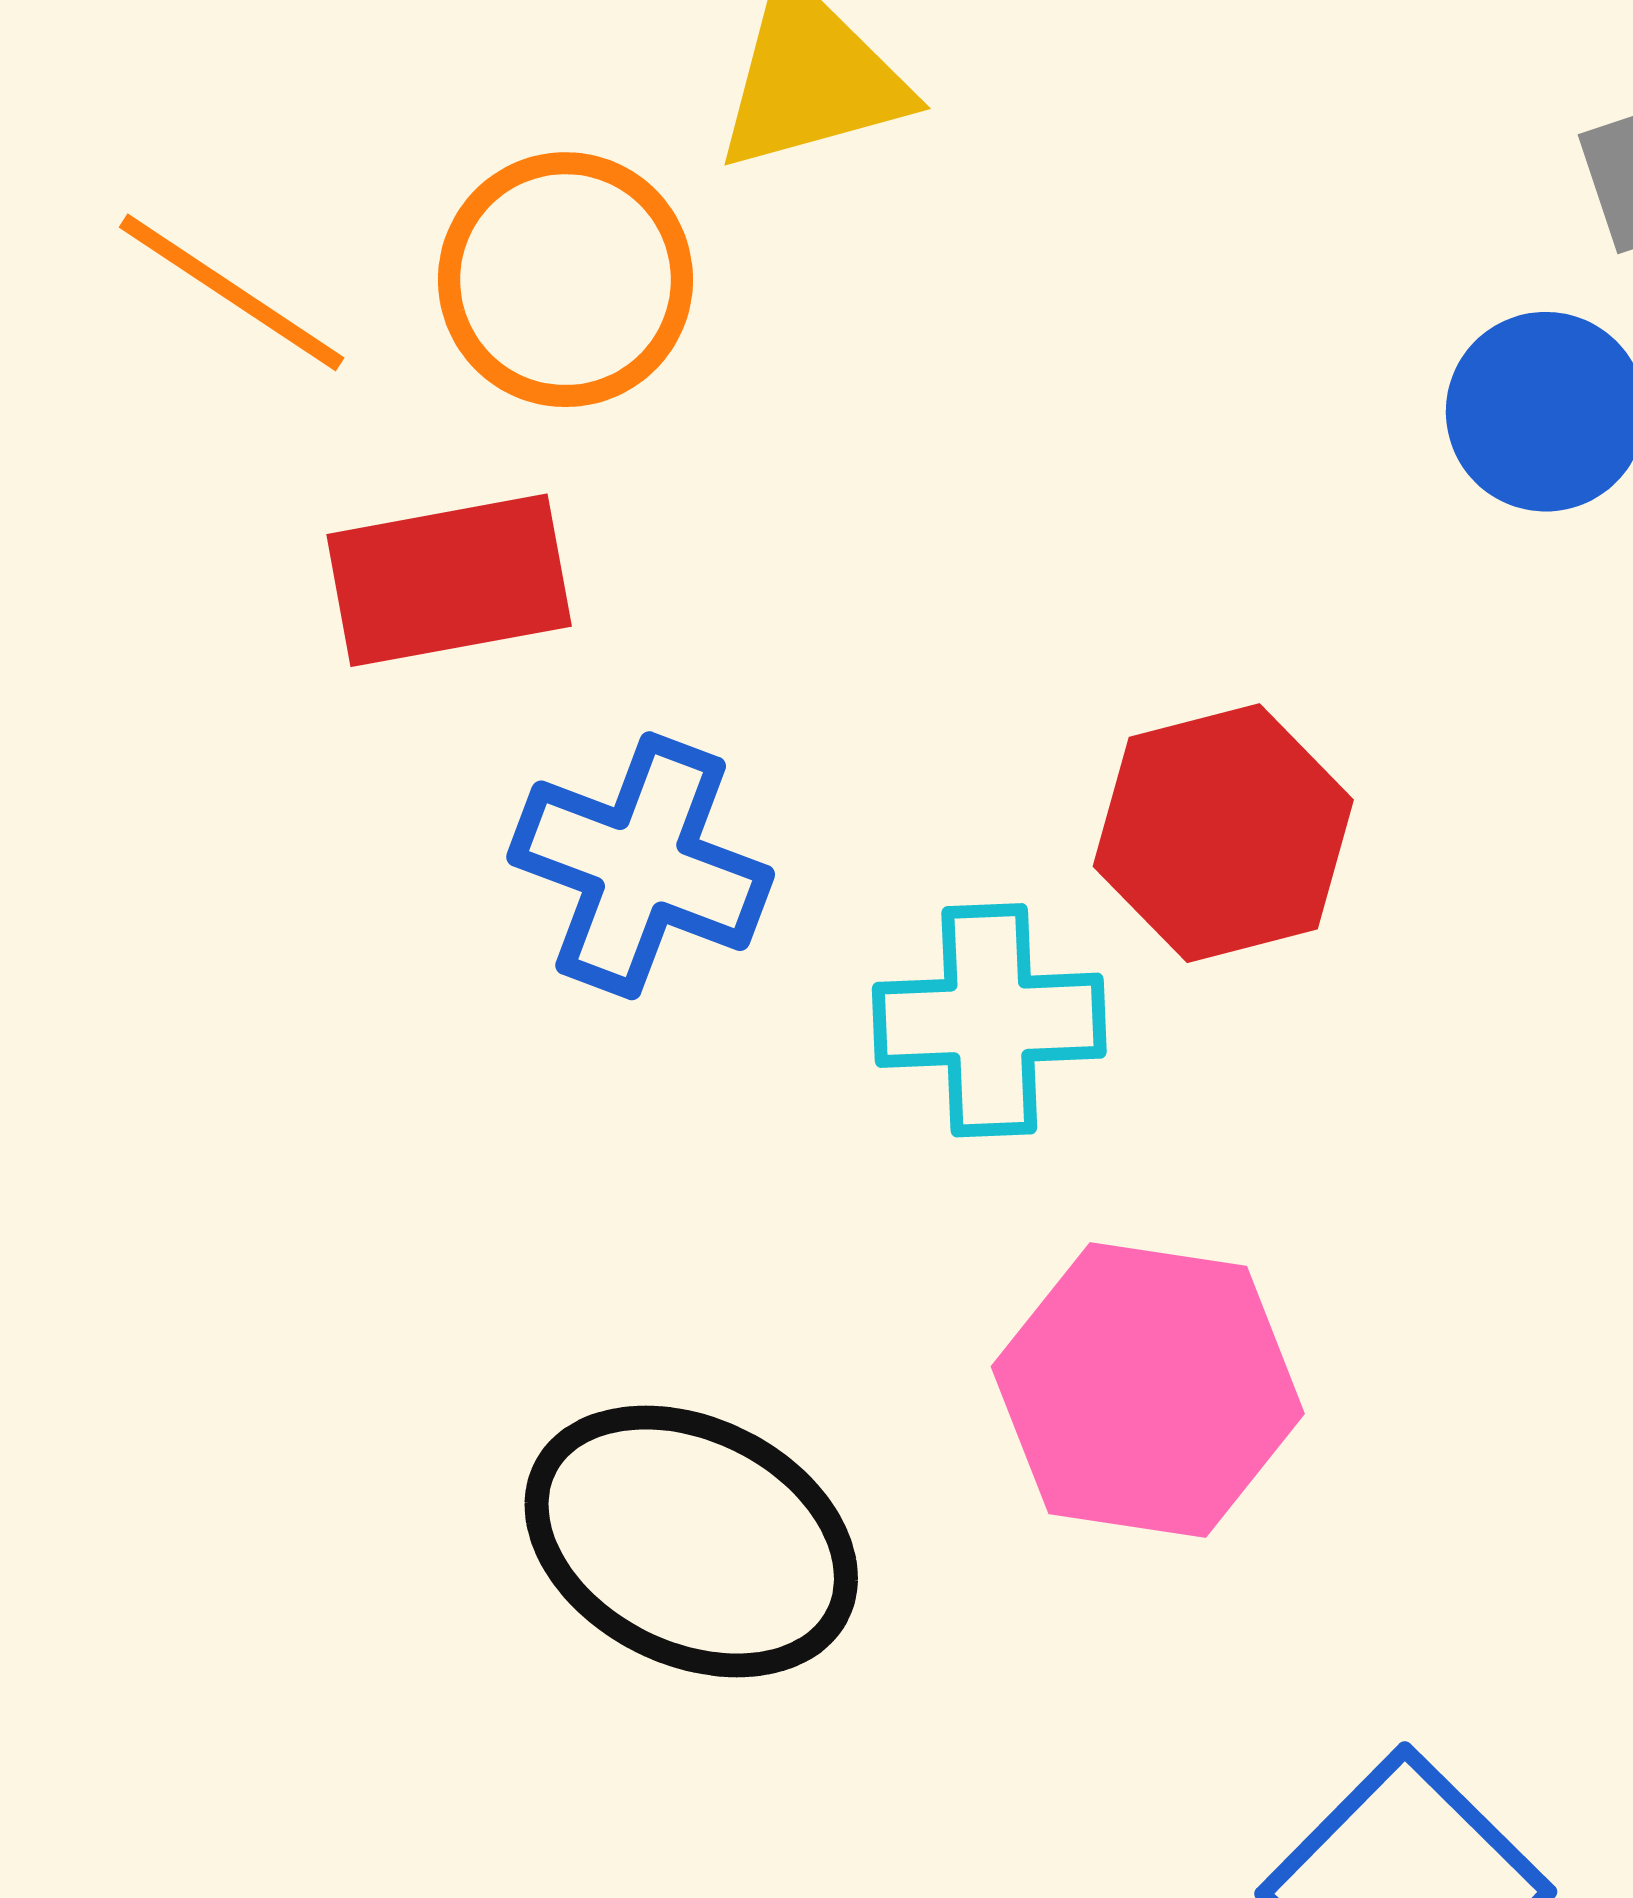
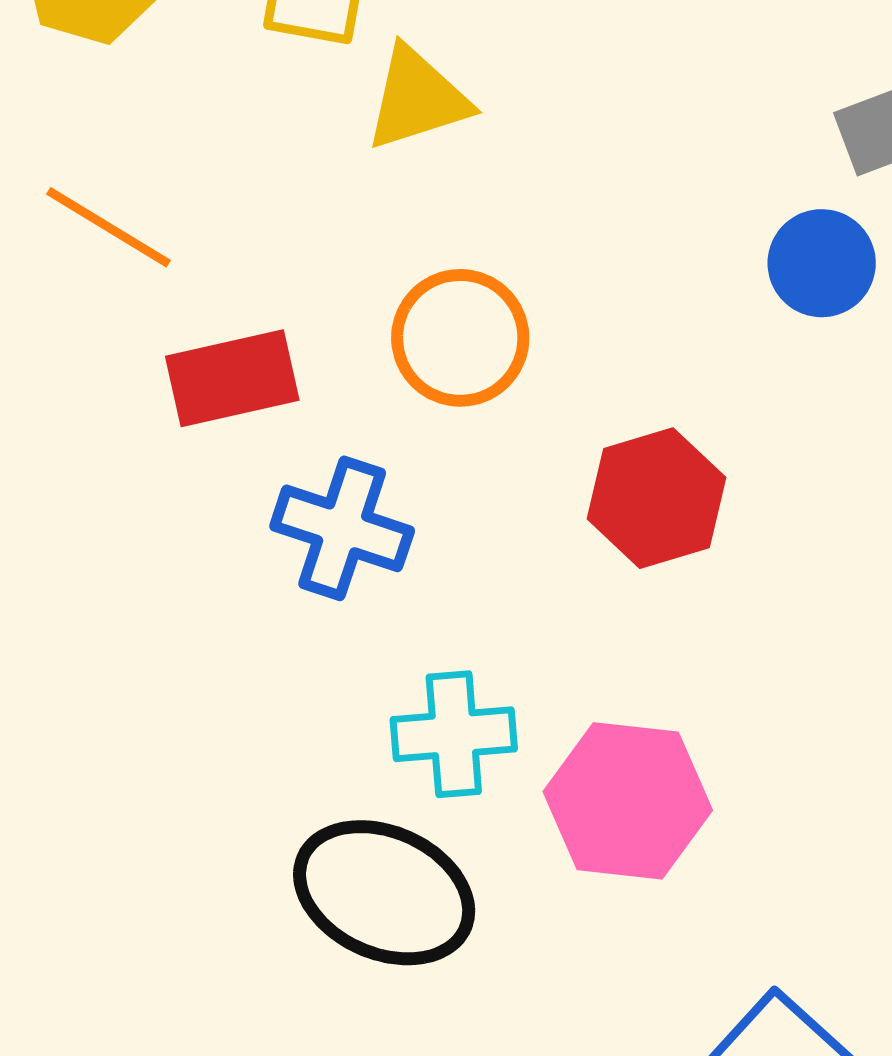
orange circle: (565, 280) -> (460, 338), moved
cyan cross: (989, 1020) -> (454, 734), moved

